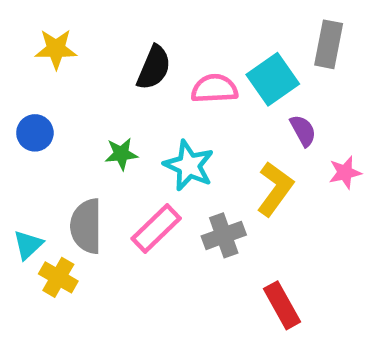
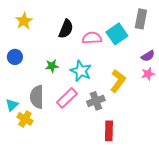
yellow star: (56, 49) -> (24, 21), turned -30
purple semicircle: (303, 131) -> (148, 56), moved, turned 88
red rectangle: (282, 305) -> (109, 131), moved, turned 30

